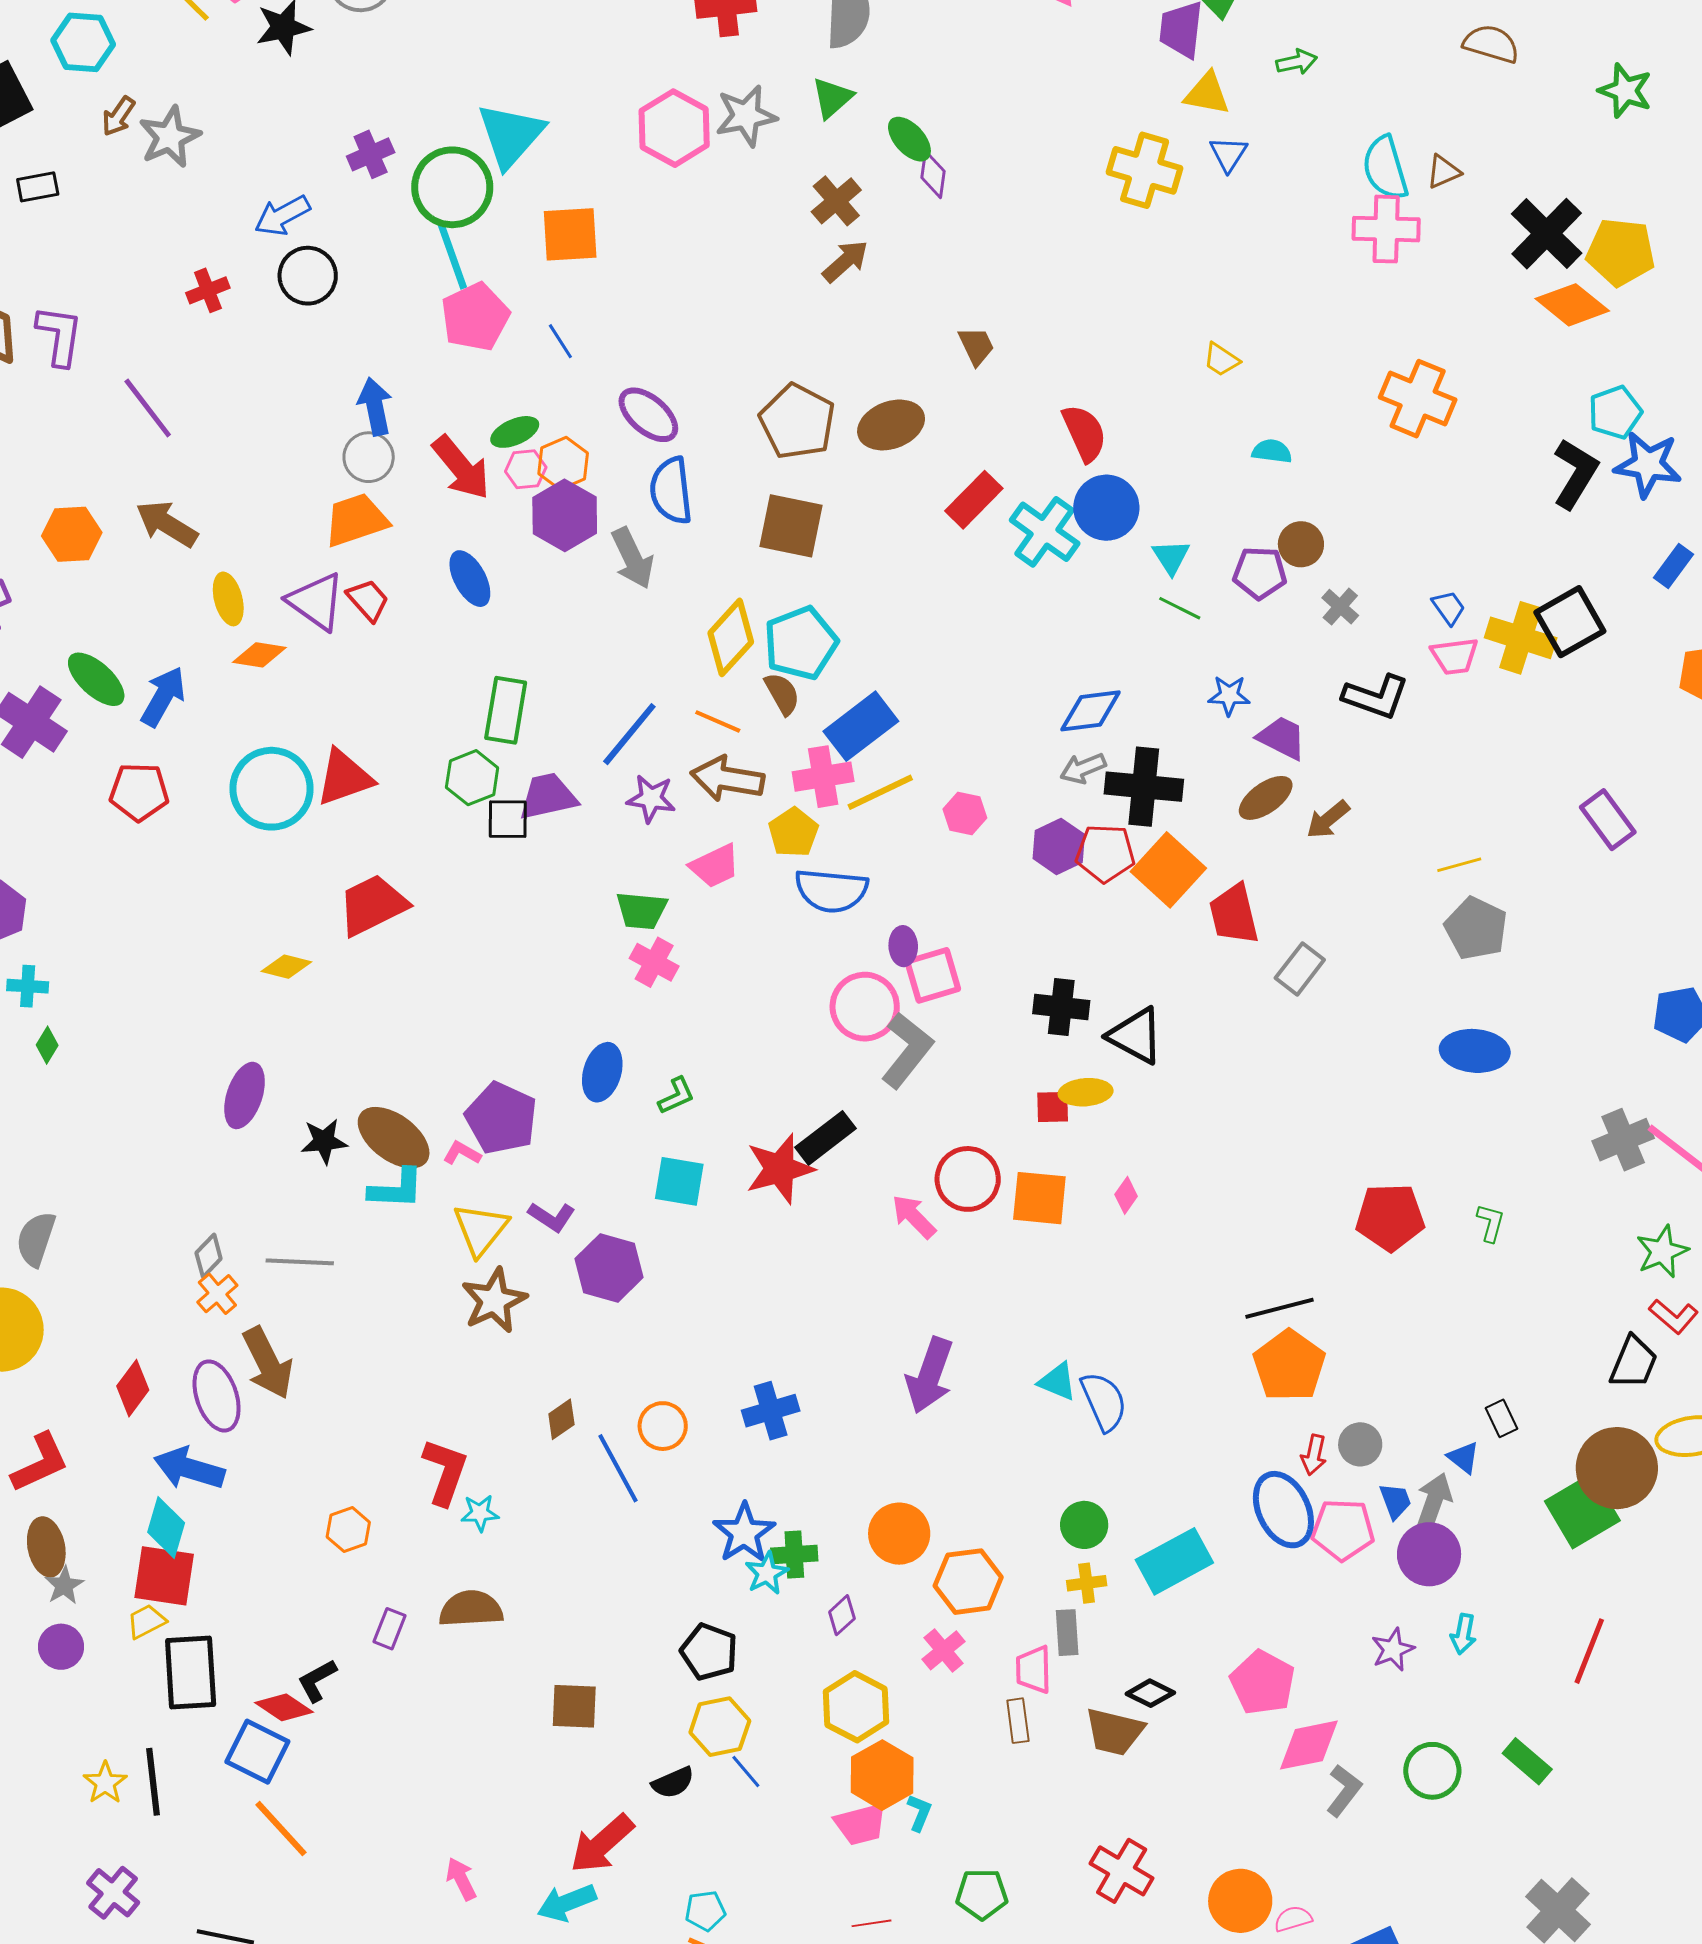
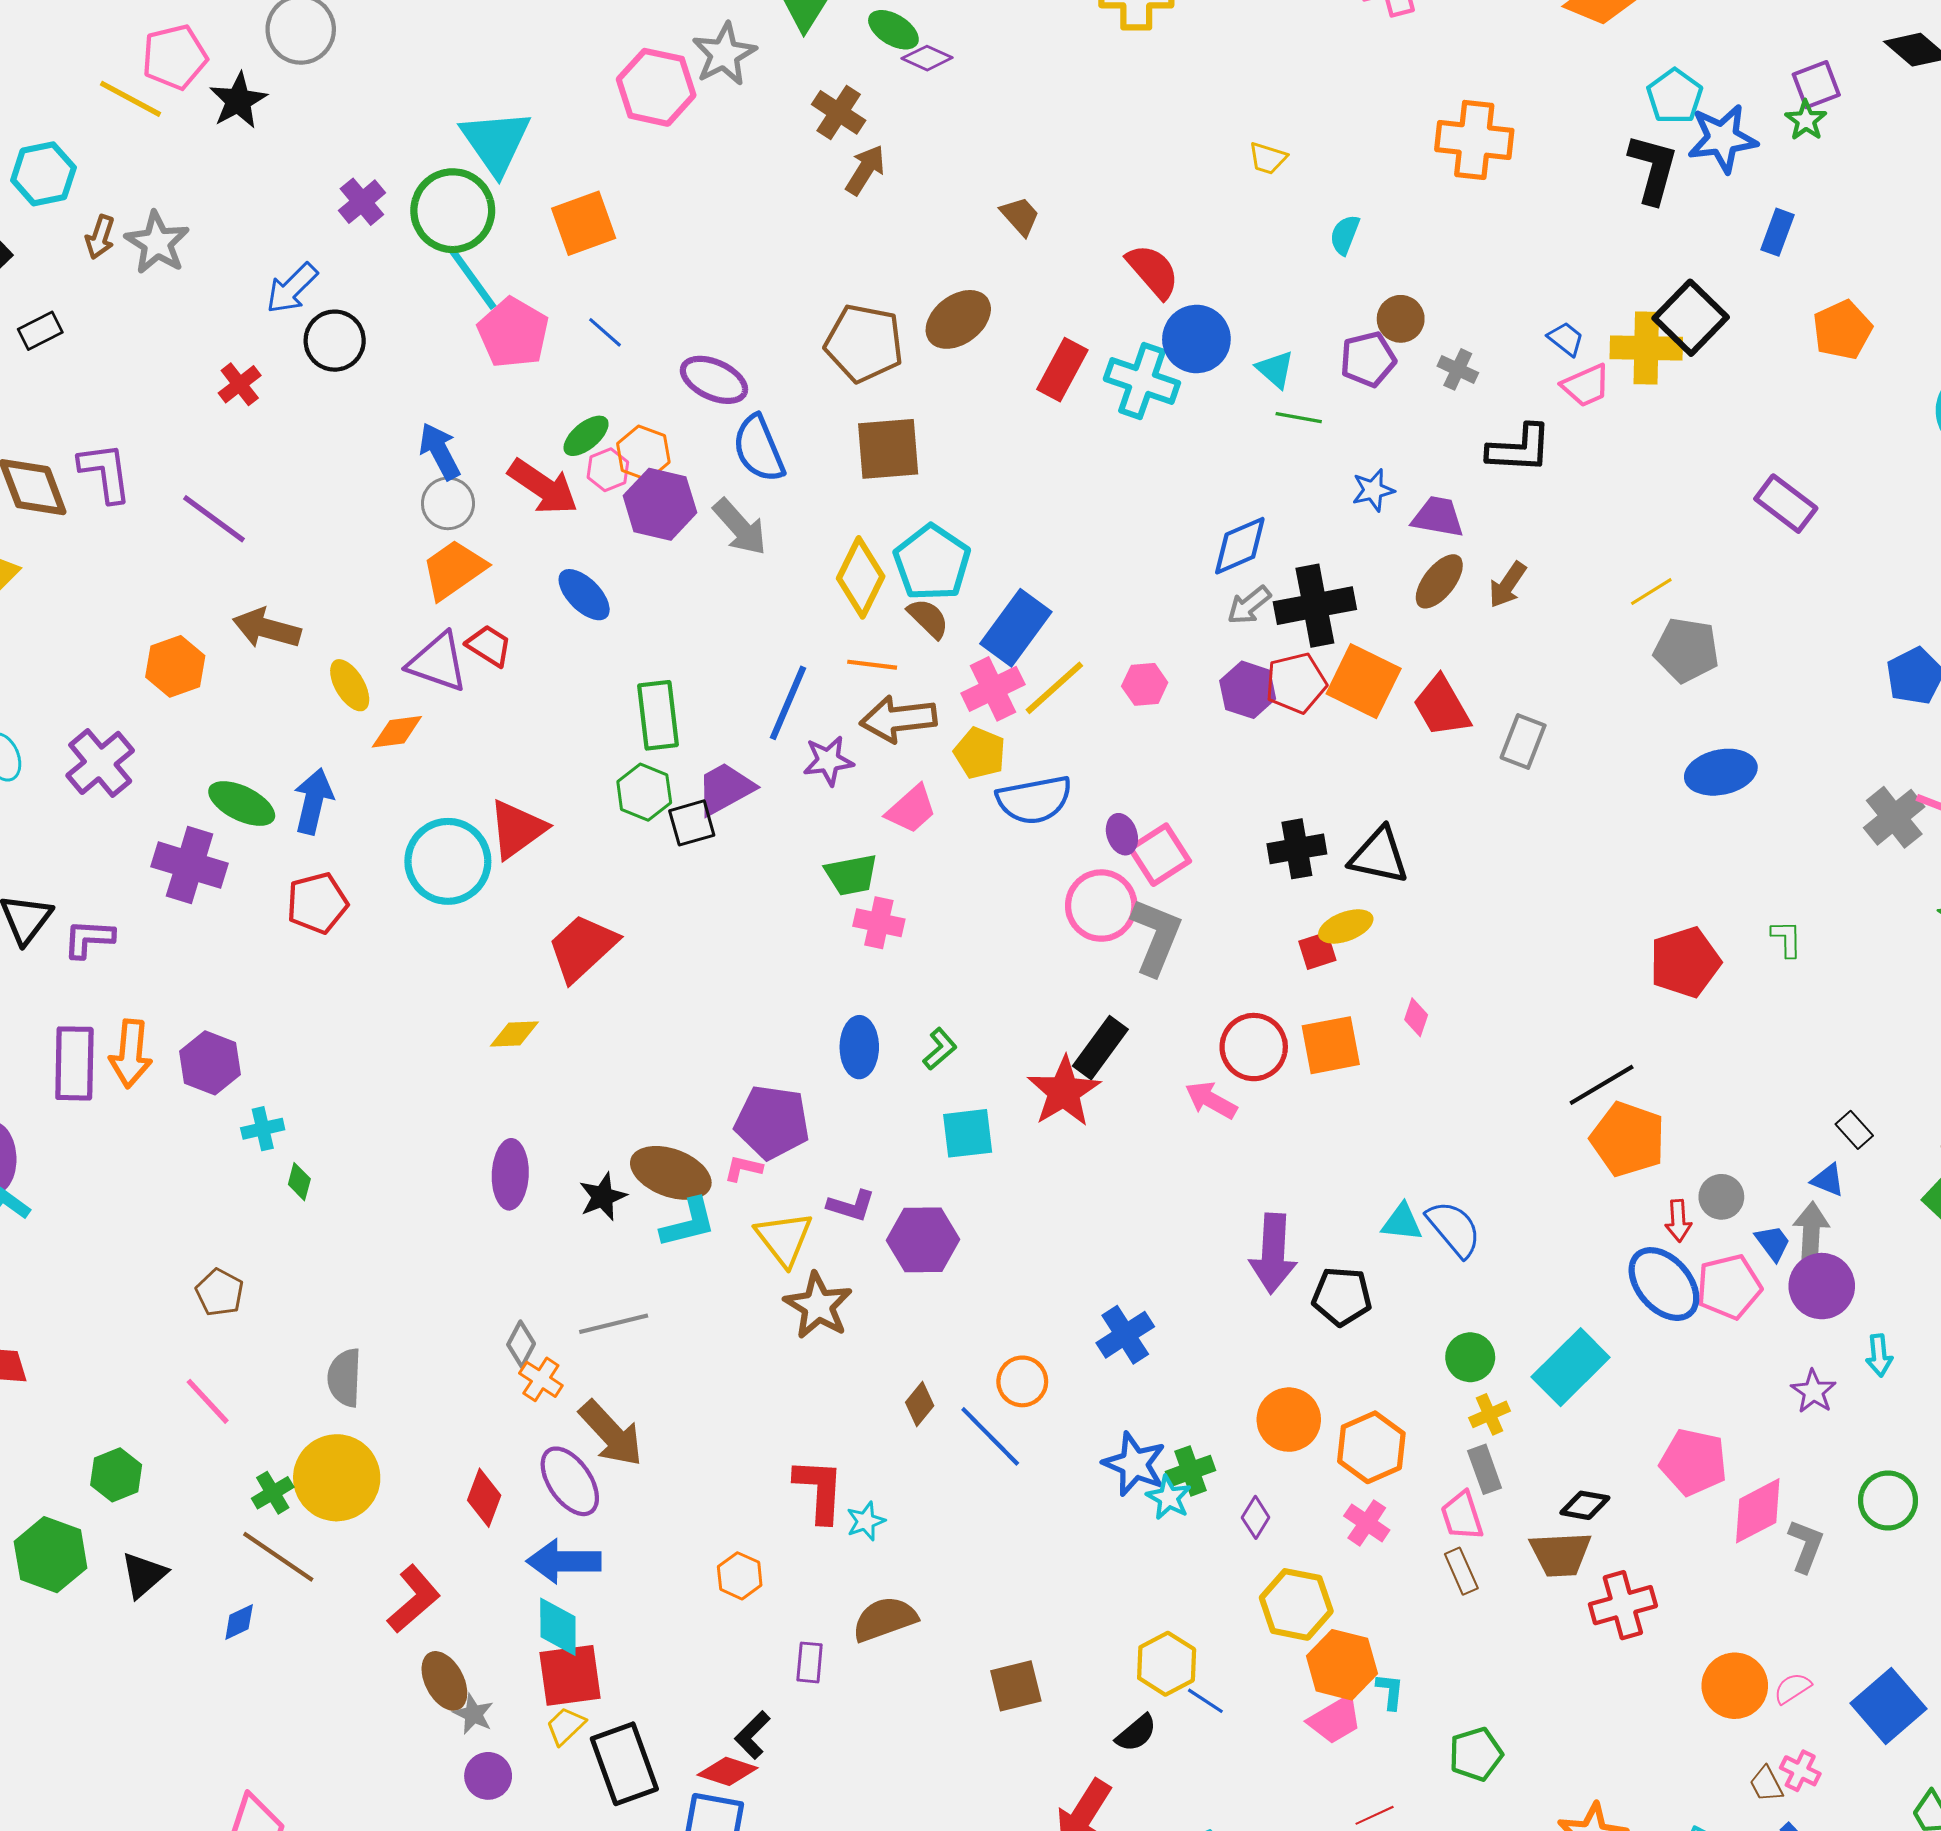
purple diamond: (933, 174) -> (927, 58), turned -57
cyan semicircle: (1272, 451) -> (1345, 235), turned -60
black pentagon: (709, 1652) -> (1342, 1296), moved
red cross: (1122, 1871) -> (1623, 1605), moved, turned -30

